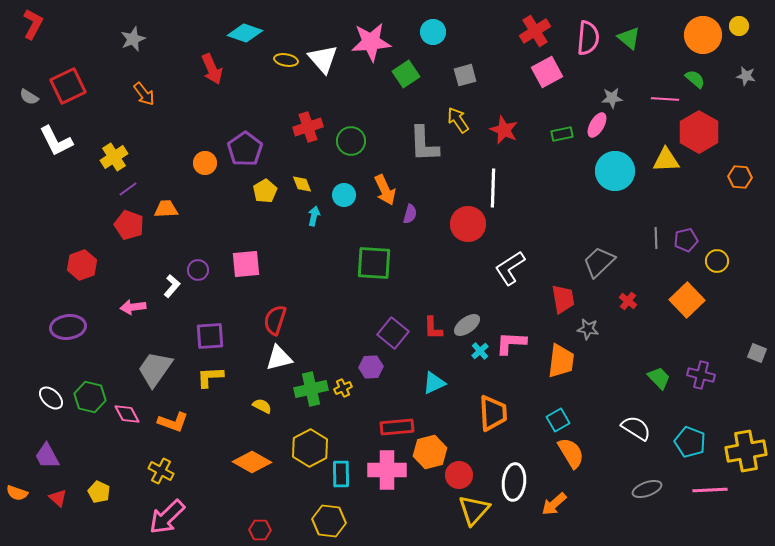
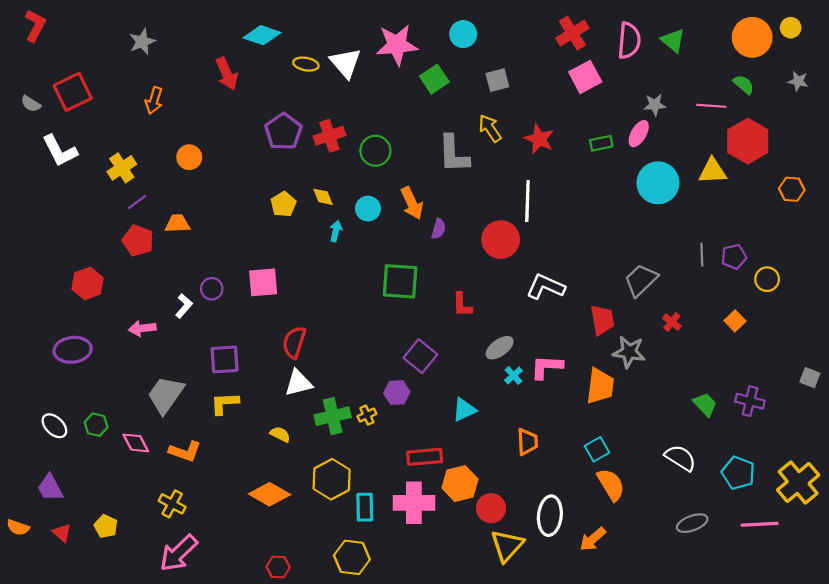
orange arrow: (144, 94) -> (154, 100), turned 55
purple pentagon: (245, 149) -> (283, 131), moved
orange circle: (205, 163) -> (189, 157), moved
white L-shape: (510, 268) -> (546, 287), turned 57
orange square: (687, 300) -> (735, 321), size x0.6
red L-shape: (433, 328) -> (462, 305), moved
gray star: (588, 329) -> (629, 352), size x1.4
green hexagon: (90, 397) -> (96, 425), size x0.7
orange trapezoid: (493, 413) -> (527, 442), size x0.7
yellow cross: (746, 451) -> (798, 482), turned -30

